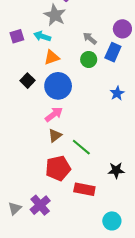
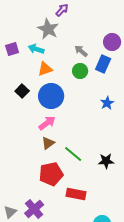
black star: (116, 170) -> (106, 161), moved

